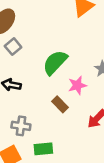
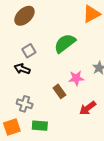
gray square: (13, 47) -> (29, 51), moved
green semicircle: (55, 62) -> (65, 43), moved

